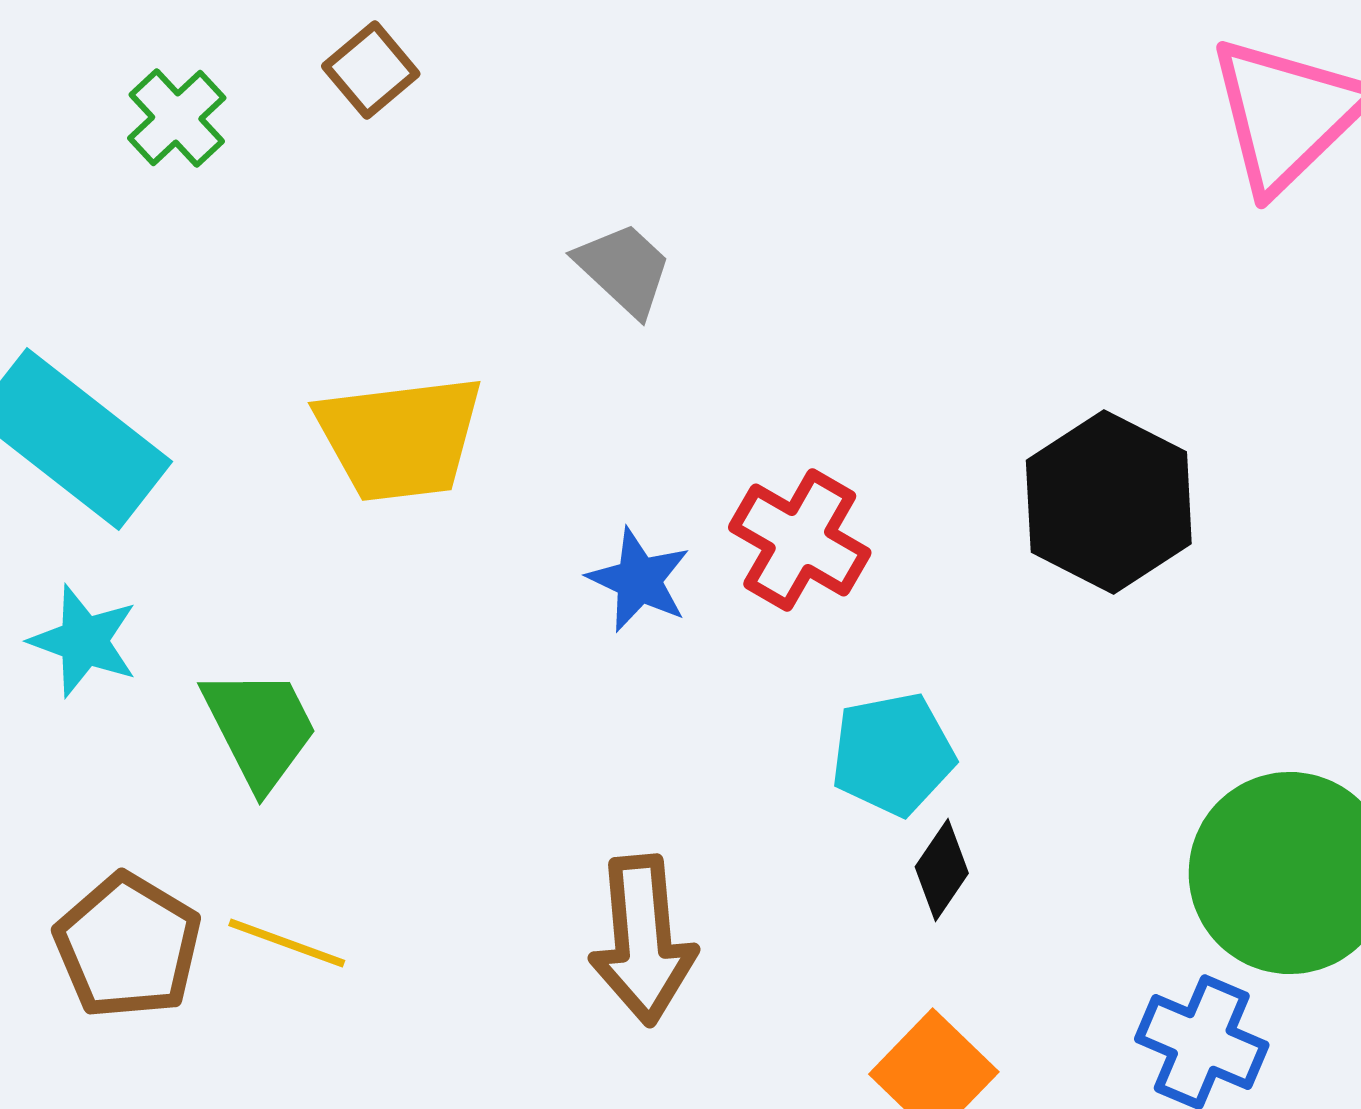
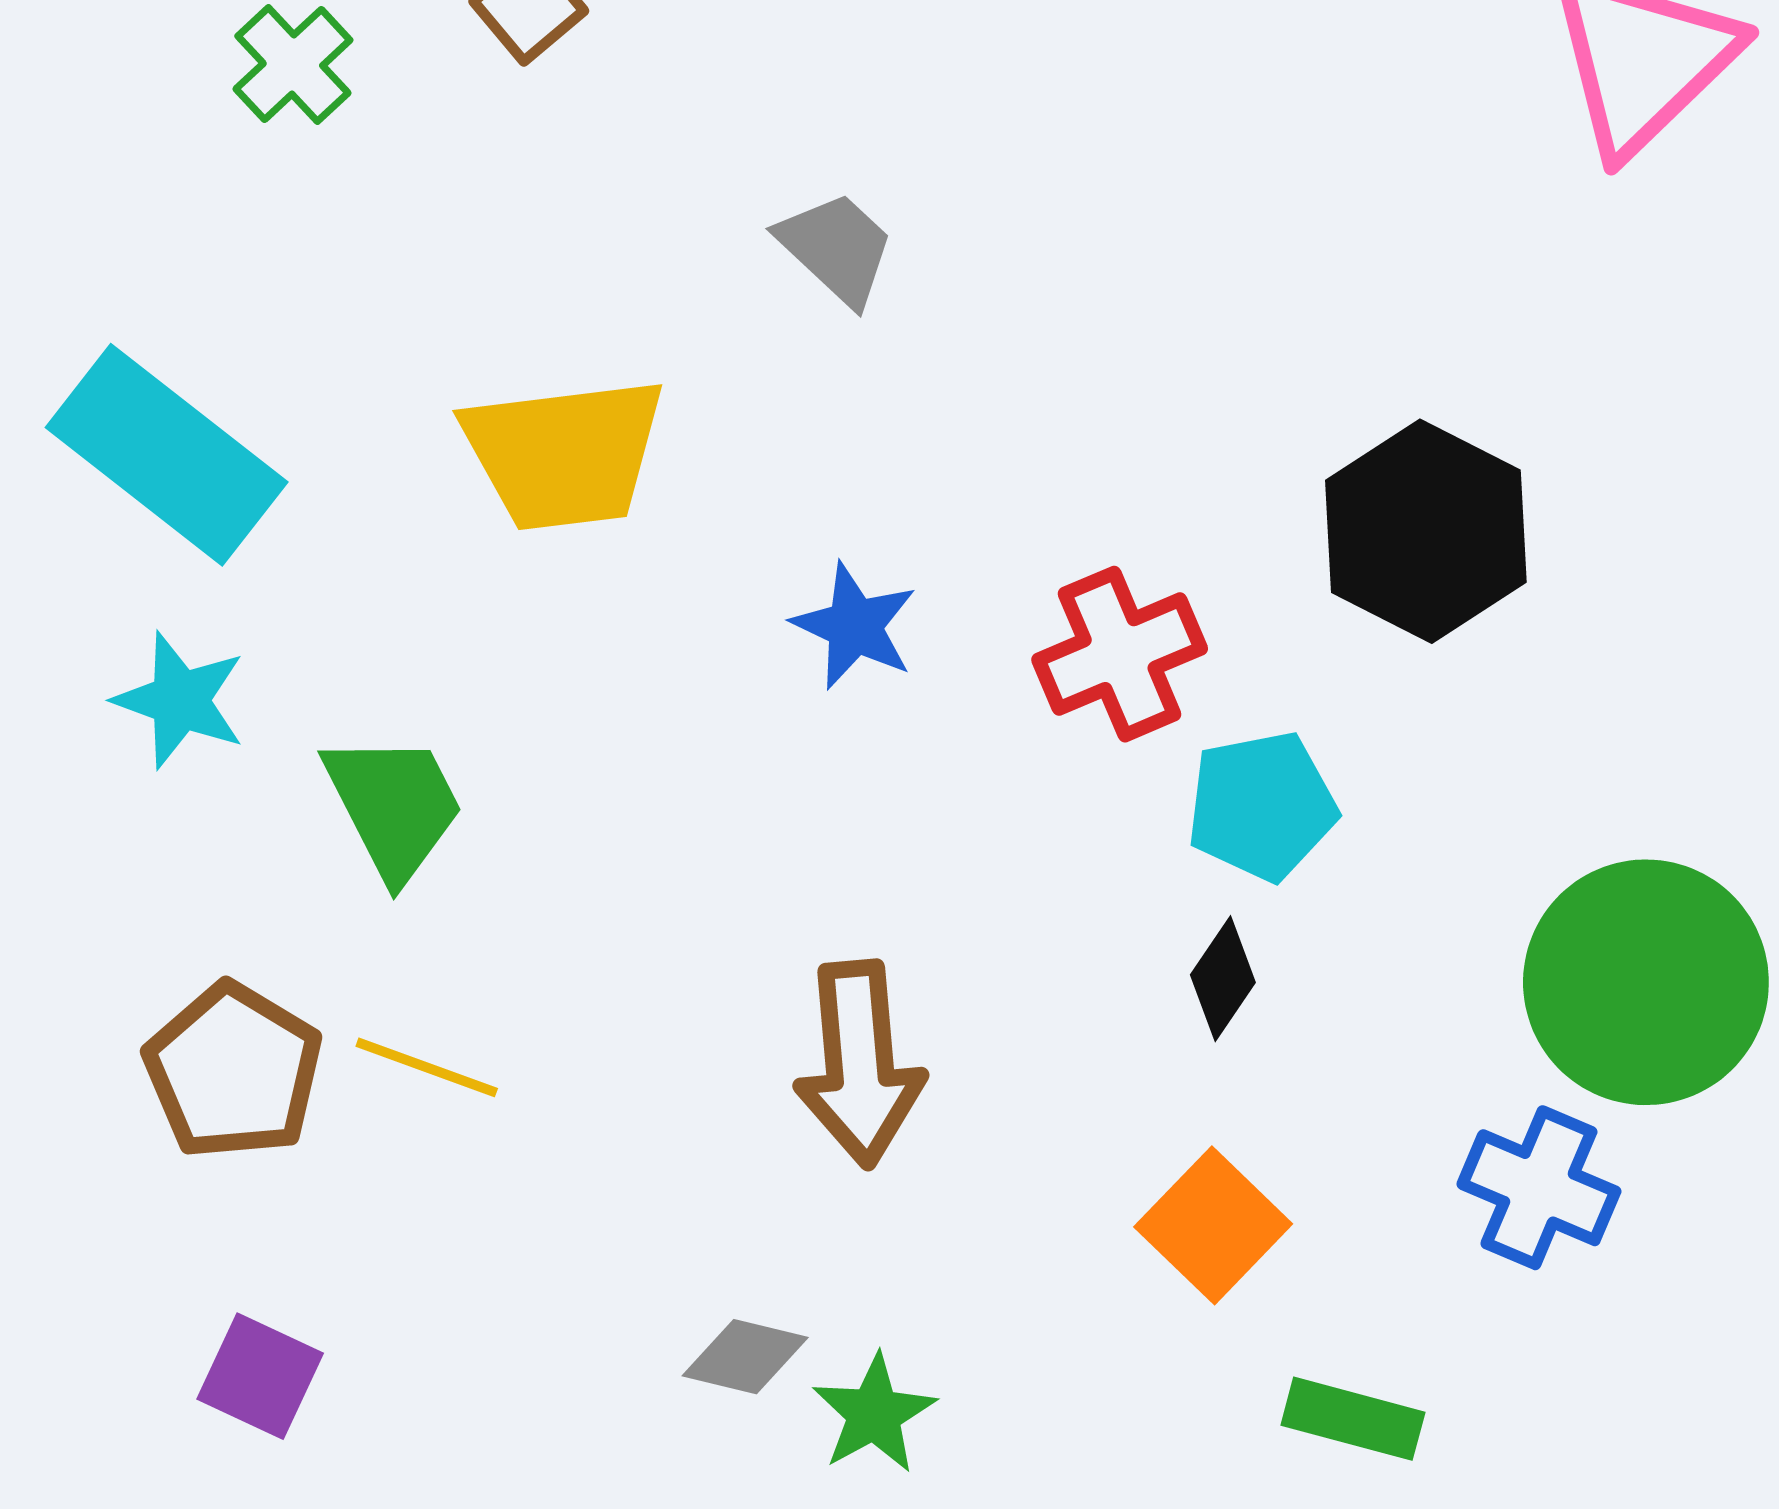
red cross: (800, 540) -> (1120, 654), moved, turned 37
cyan pentagon: (893, 754) -> (1262, 806), moved

